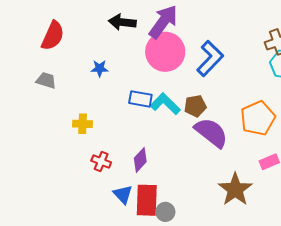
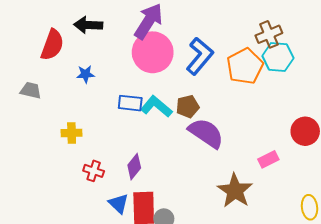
black arrow: (122, 22) -> (88, 25), moved
red semicircle: (53, 36) -> (52, 45), moved
orange pentagon: (258, 118) -> (245, 66), moved

